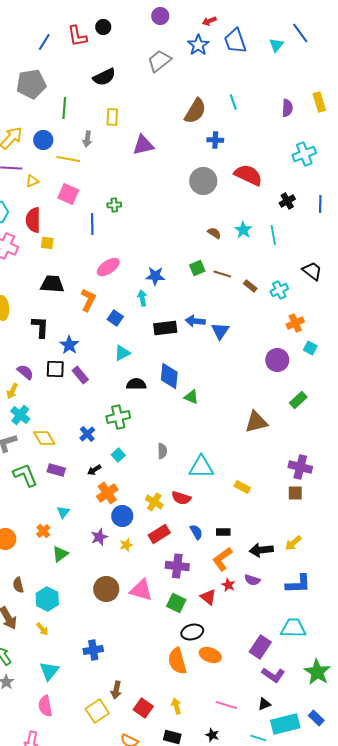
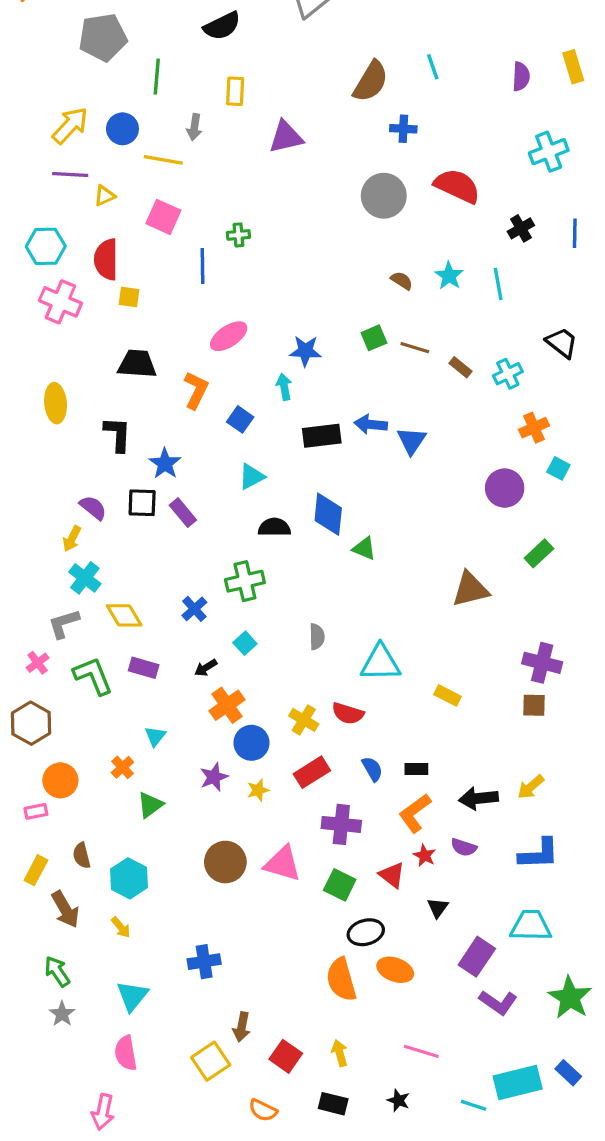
black triangle: (264, 704) -> (438, 908), moved, turned -32

